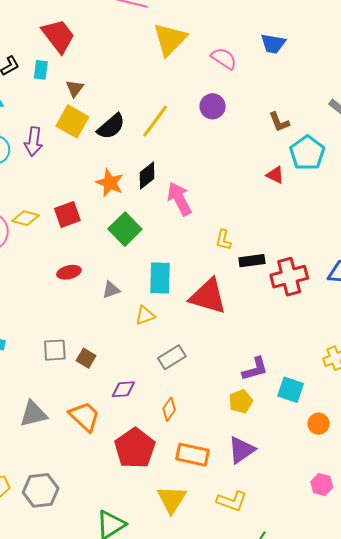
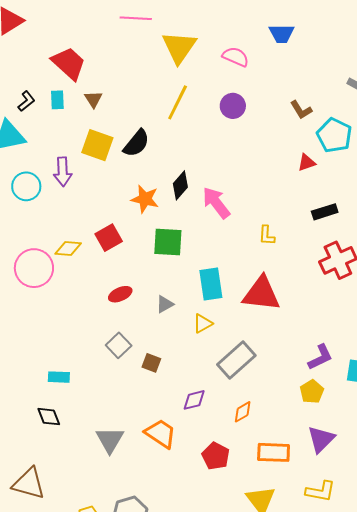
brown triangle: (75, 88) -> (93, 99), moved
yellow line: (155, 121) -> (178, 102), moved
red triangle: (275, 175) -> (306, 163), turned -36
green square: (125, 229) -> (168, 242), turned -32
black rectangle: (252, 261) -> (325, 212), moved
gray square: (55, 350) -> (119, 345), moved, turned -30
gray rectangle: (172, 357) -> (236, 360), size x1.4
brown square: (86, 358) -> (151, 363), moved
orange diamond: (169, 409) -> (243, 412), turned 35
gray triangle: (33, 414) -> (110, 440), turned -36
red pentagon: (135, 448) -> (216, 456), size x0.7

